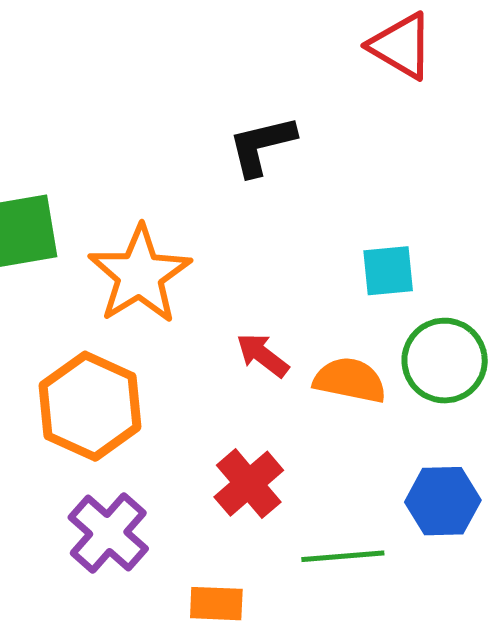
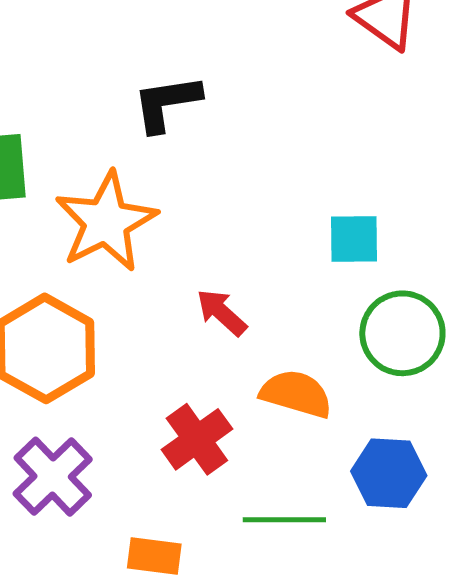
black L-shape: (262, 145) -> (167, 103), moved
orange semicircle: (350, 380) -> (296, 394), moved

